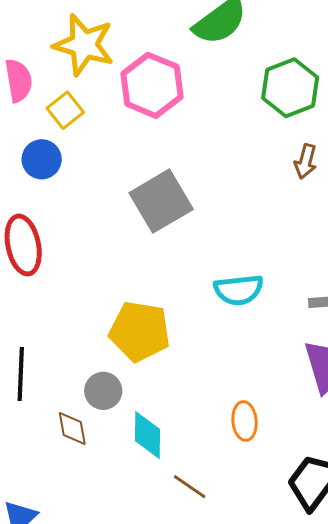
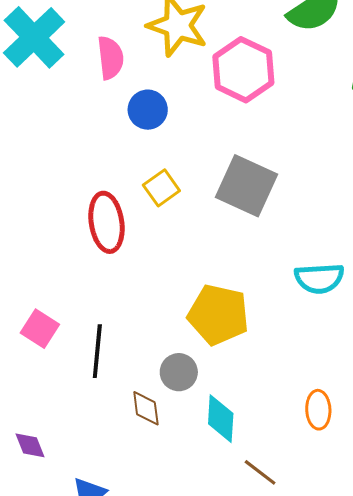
yellow square: (65, 110) -> (161, 188), moved
blue circle: (42, 159) -> (148, 110), moved
gray square: (161, 201) -> (247, 186), turned -38

